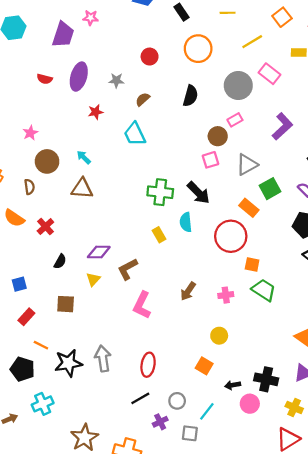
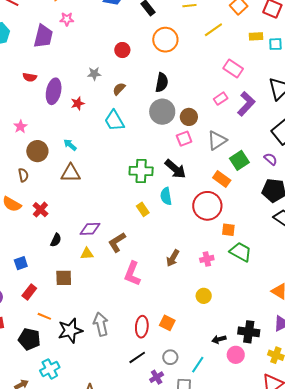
pink rectangle: (269, 74) -> (233, 69), moved
purple ellipse: (79, 77) -> (54, 91), moved
gray circle: (238, 86) -> (162, 112), moved
pink rectangle: (235, 120) -> (221, 99), moved
yellow triangle: (93, 279) -> (87, 254), turned 48
orange square: (204, 366) -> (167, 323), moved

